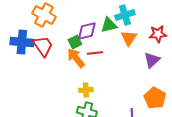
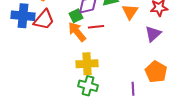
red trapezoid: (43, 46) -> (44, 20), turned 75
yellow cross: (86, 90) -> (87, 64), size x1.5

